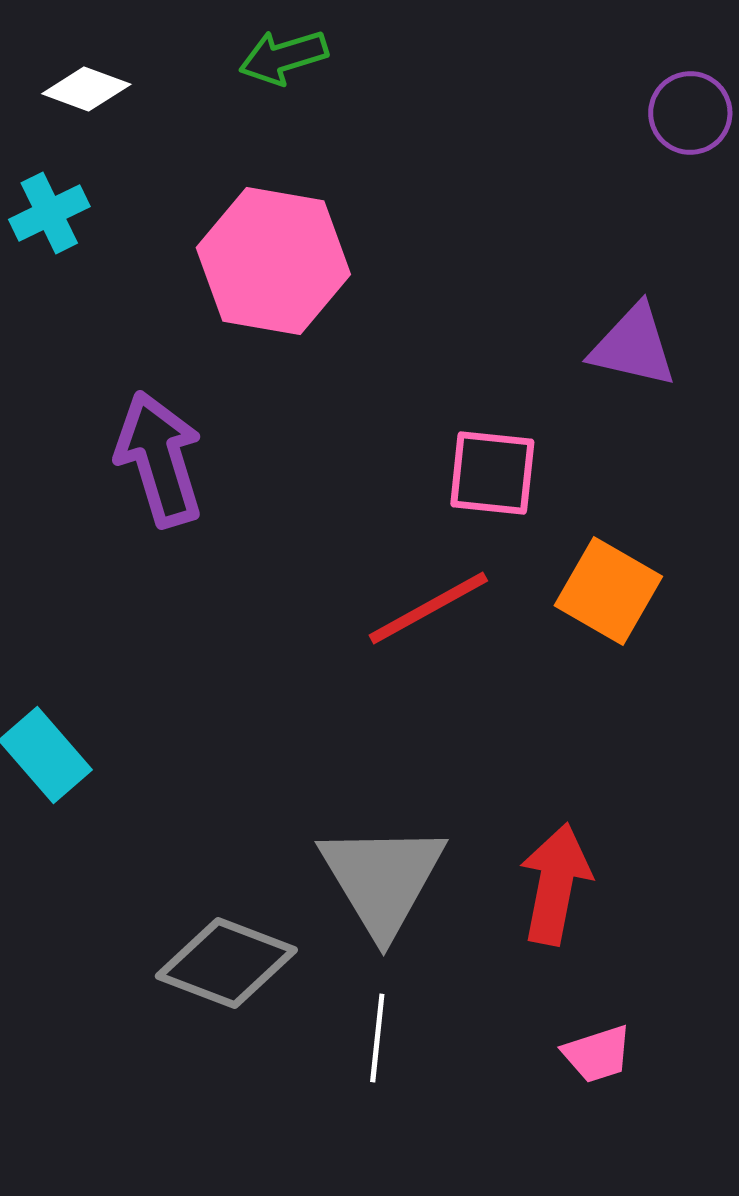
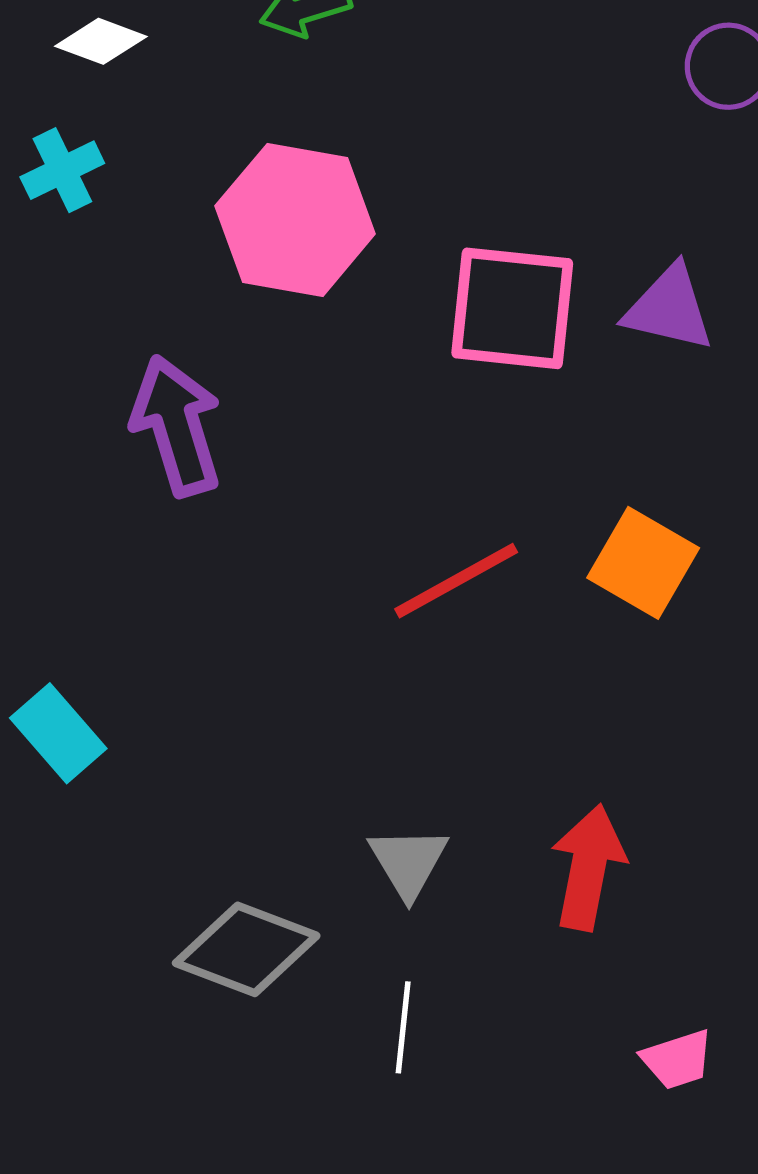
pink square: (492, 473) -> (512, 308), moved, size x1.4
gray triangle: (382, 879) -> (408, 862), size x0.6
pink trapezoid: (597, 1054) -> (677, 1060), moved

